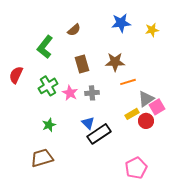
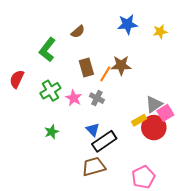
orange line: (128, 82) -> (105, 74), moved, turned -42
gray cross: (92, 93) -> (97, 98), turned 32
red circle: (146, 121) -> (154, 128), size x1.5
brown trapezoid: (42, 158) -> (94, 167), moved

